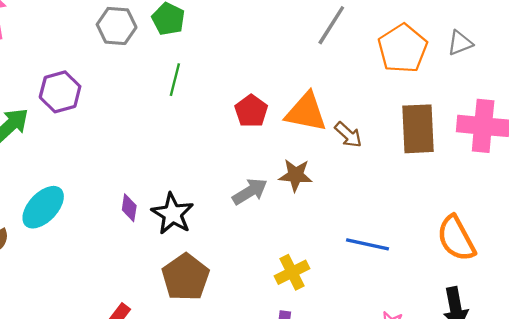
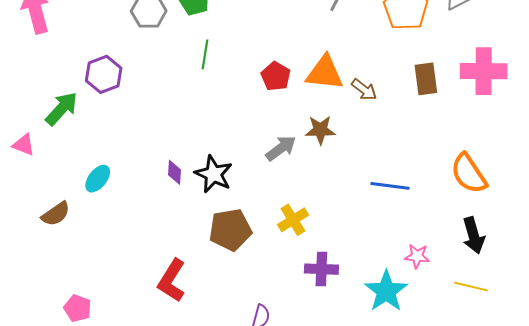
brown rectangle: (418, 129) -> (426, 79), size x0.7
cyan ellipse: (43, 207) -> (98, 179), size x0.7
yellow cross: (292, 272) -> (293, 220), moved
brown pentagon: (185, 277) -> (230, 230), turned 30

